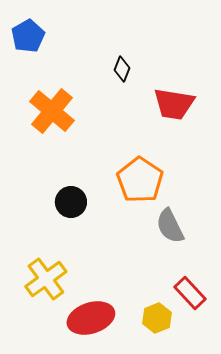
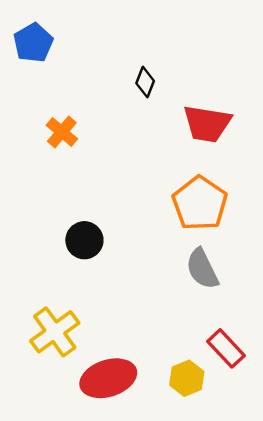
orange cross: (52, 111) -> (62, 132), size x0.6
orange pentagon: (140, 180) -> (200, 203), moved

